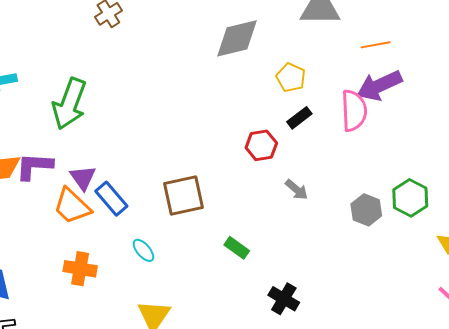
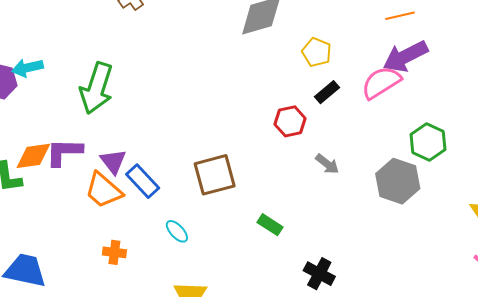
pink semicircle: (354, 111) -> (381, 83), turned -117
green hexagon: (410, 198) -> (428, 142), moved
gray hexagon: (366, 210) -> (398, 181), size x1.4
orange cross: (80, 269) -> (114, 252), size x0.7

